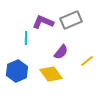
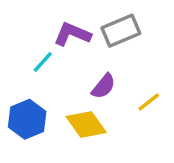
cyan line: (26, 38) -> (43, 62), turned 40

